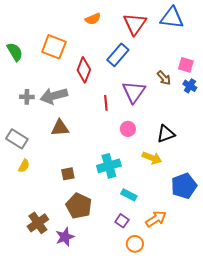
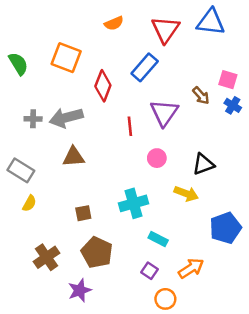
brown cross: (38, 223) -> (47, 257), moved

